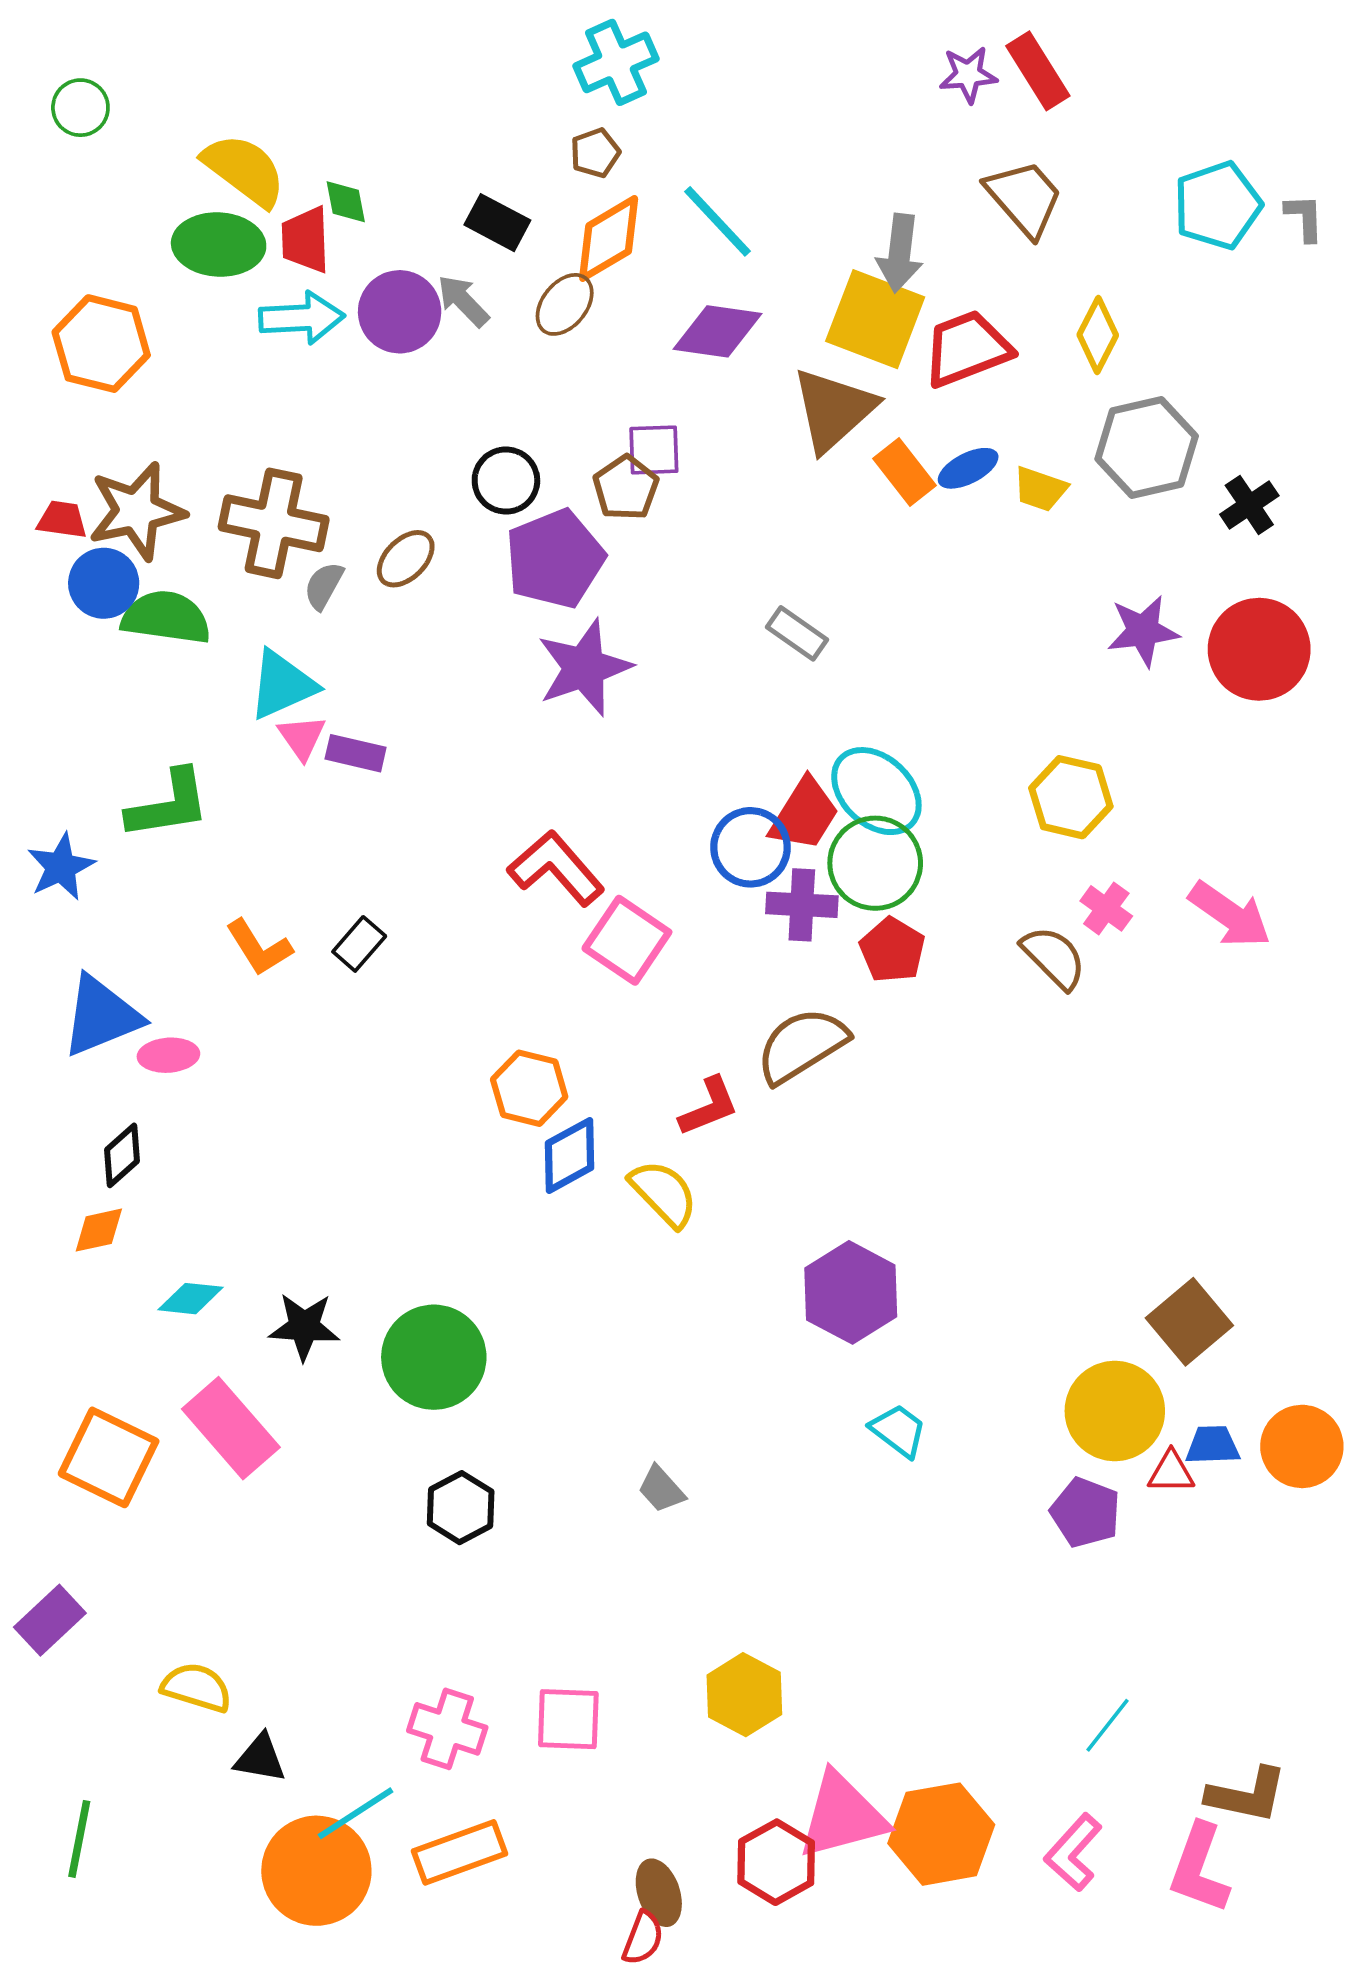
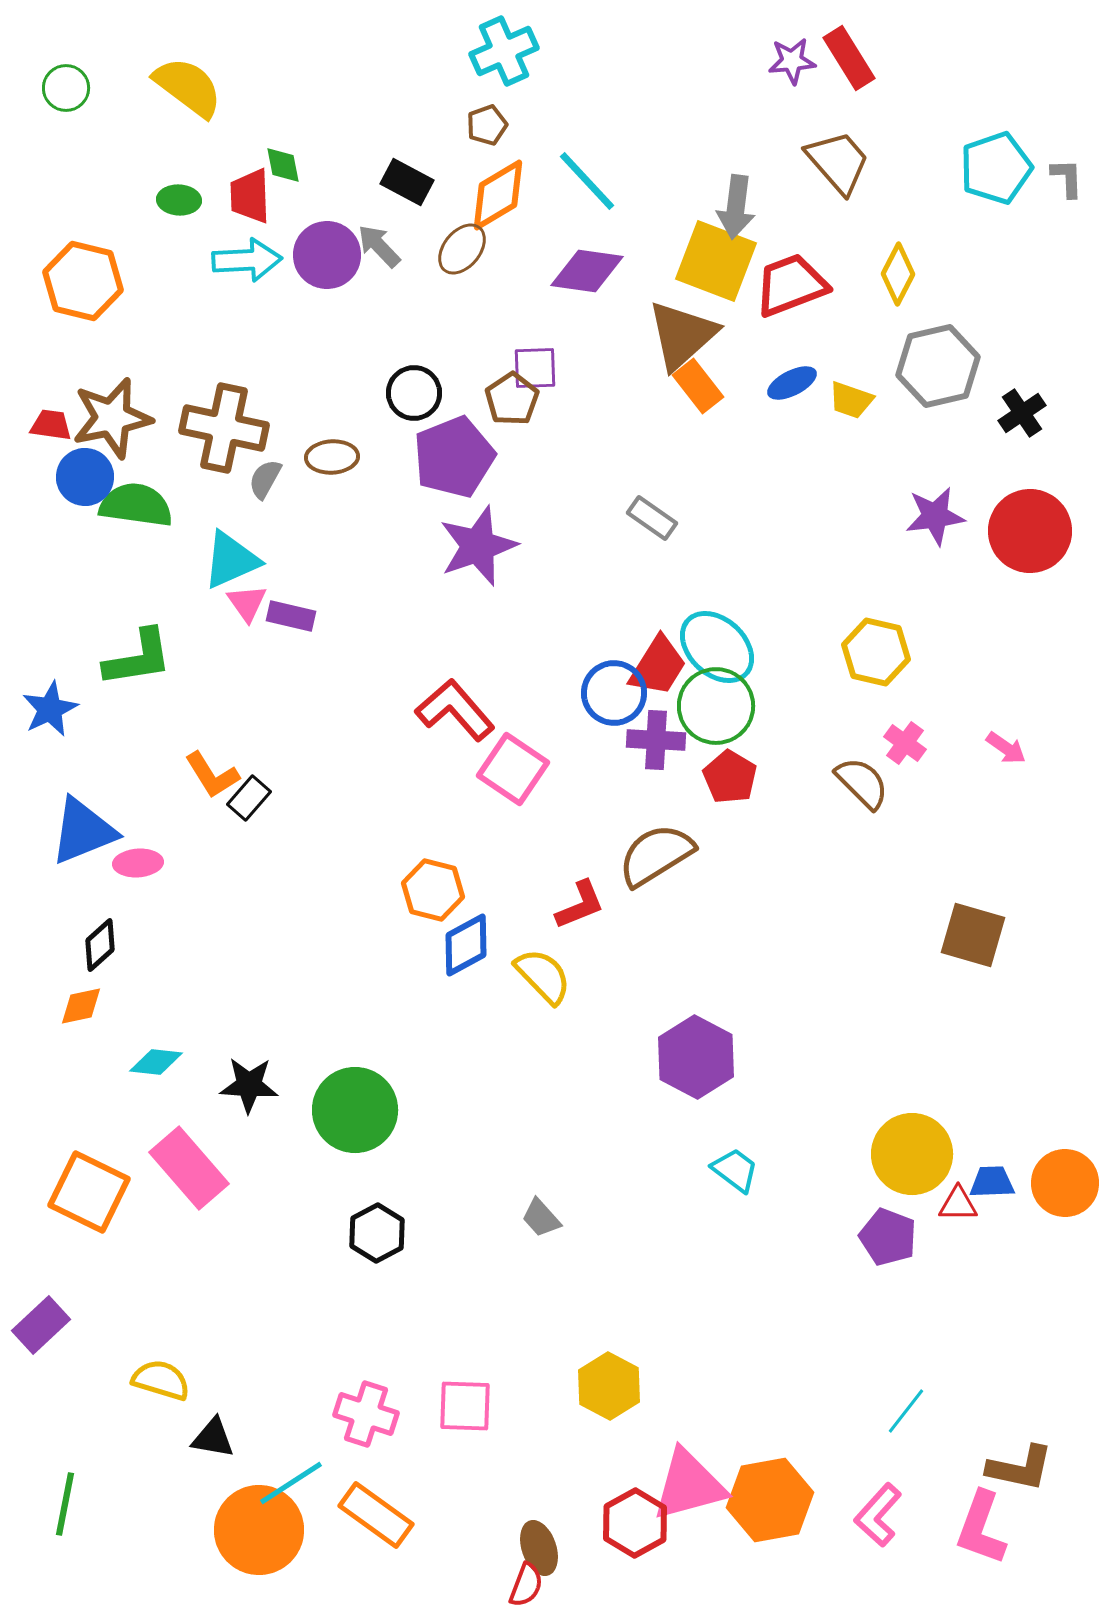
yellow semicircle: (244, 170) -> (188, 87), moved
green ellipse: (219, 245) -> (179, 200), size x0.6
orange rectangle: (905, 472) -> (698, 386), moved
brown ellipse: (406, 559) -> (332, 457), turned 42
pink arrow: (1230, 915) -> (1006, 748), size x0.6
black rectangle: (359, 944) -> (249, 798), moved
brown square: (1189, 1322) -> (973, 935), moved, turned -34
orange rectangle: (459, 1852) -> (376, 1515), turned 56

